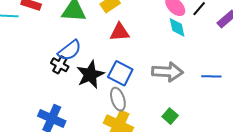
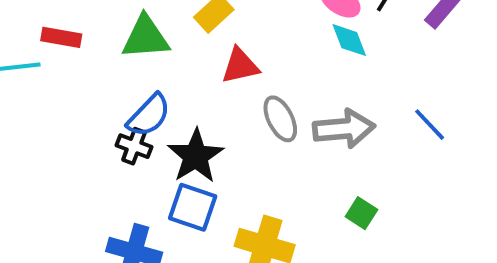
blue square: (120, 73) -> (193, 207), moved
blue line: (211, 76) -> (430, 125), turned 54
gray ellipse: (118, 99) -> (280, 119), moved

